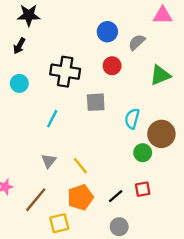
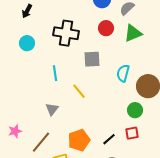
green triangle: (160, 75) -> (133, 33), moved
cyan line: (52, 119) -> (55, 73), turned -35
green circle: (143, 153) -> (135, 110), moved
yellow line: (80, 166) -> (79, 91), moved

